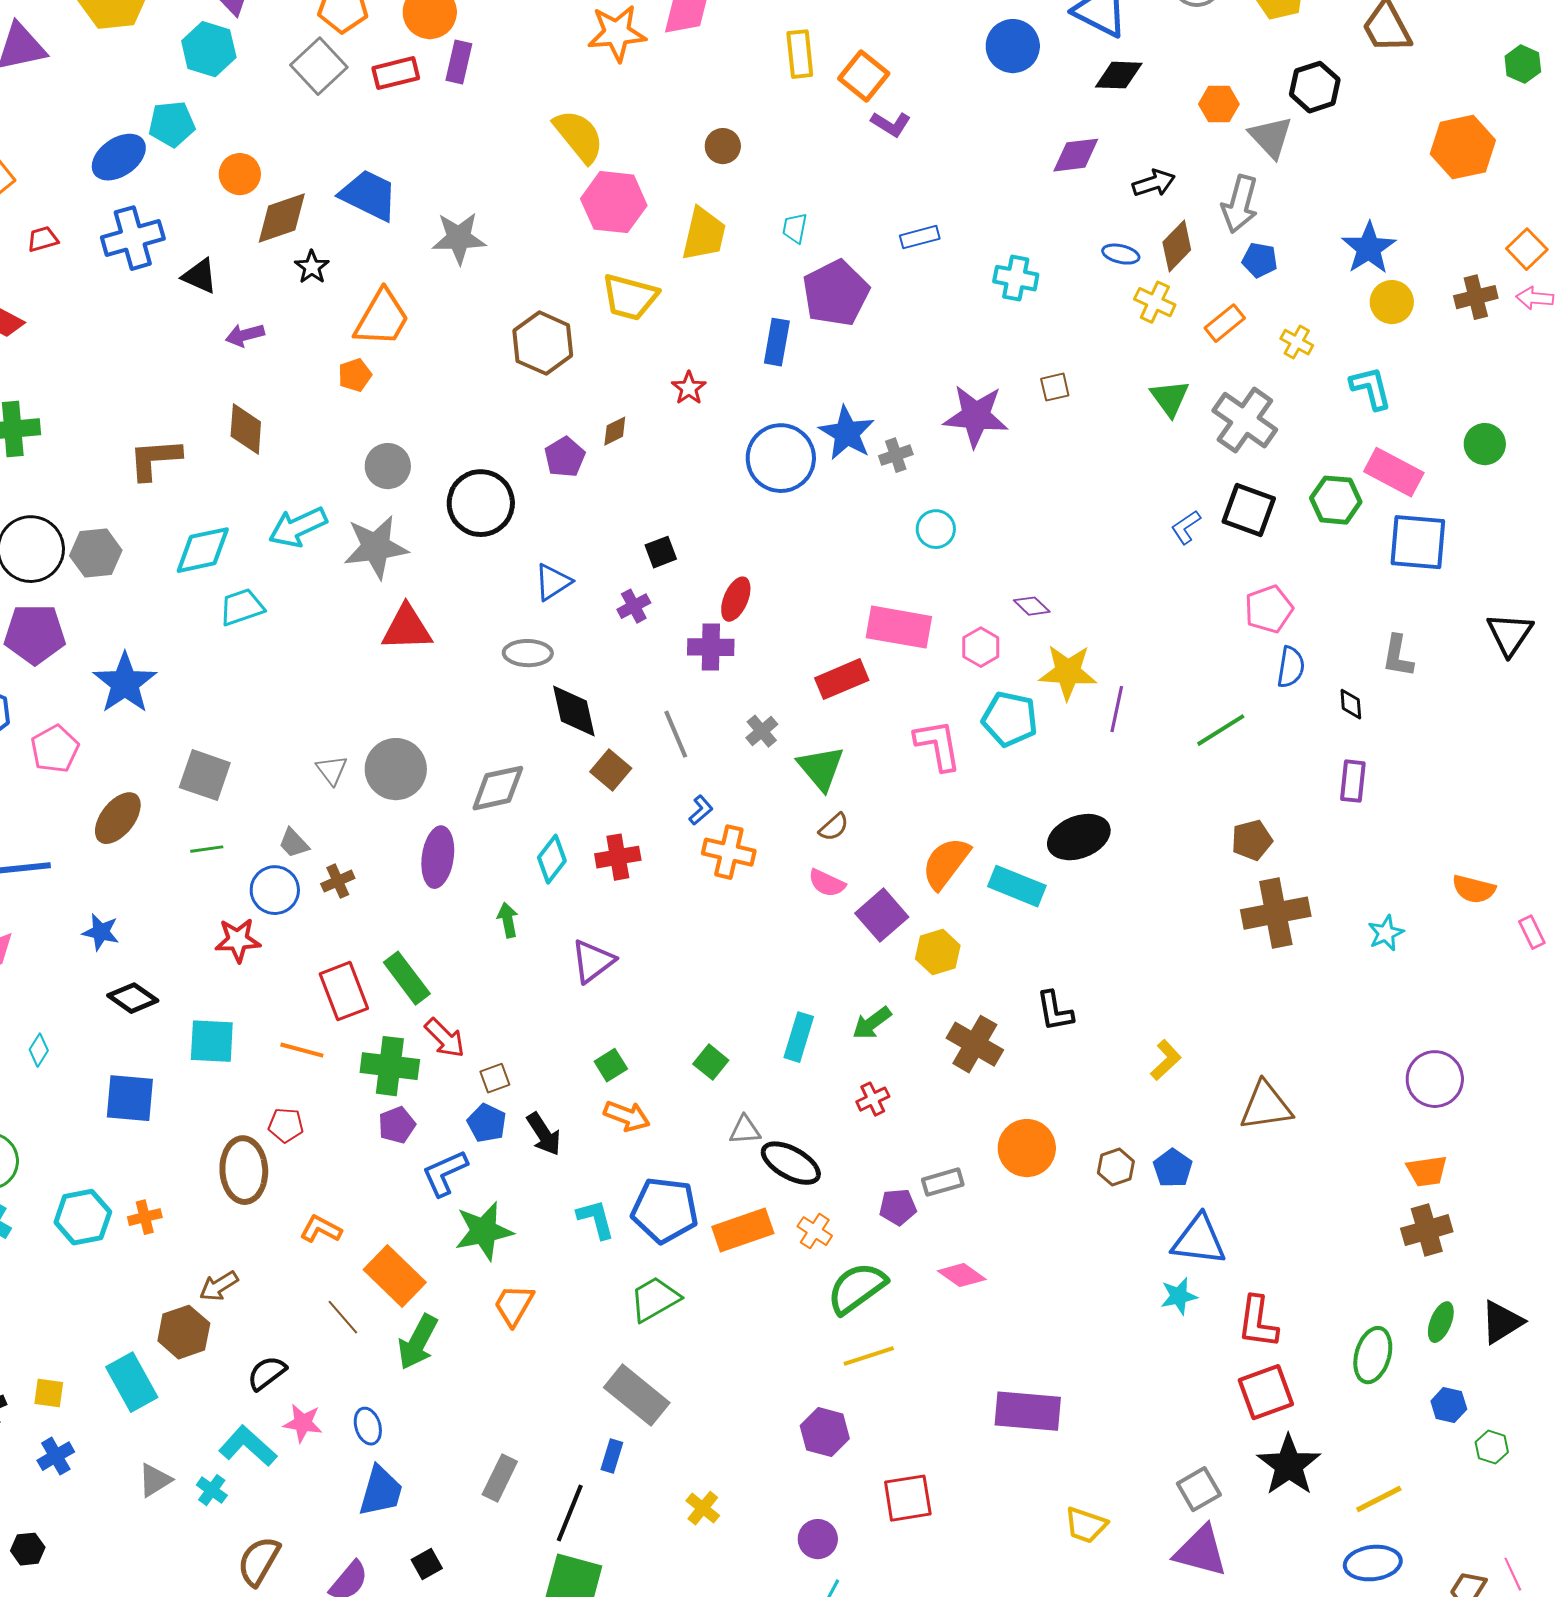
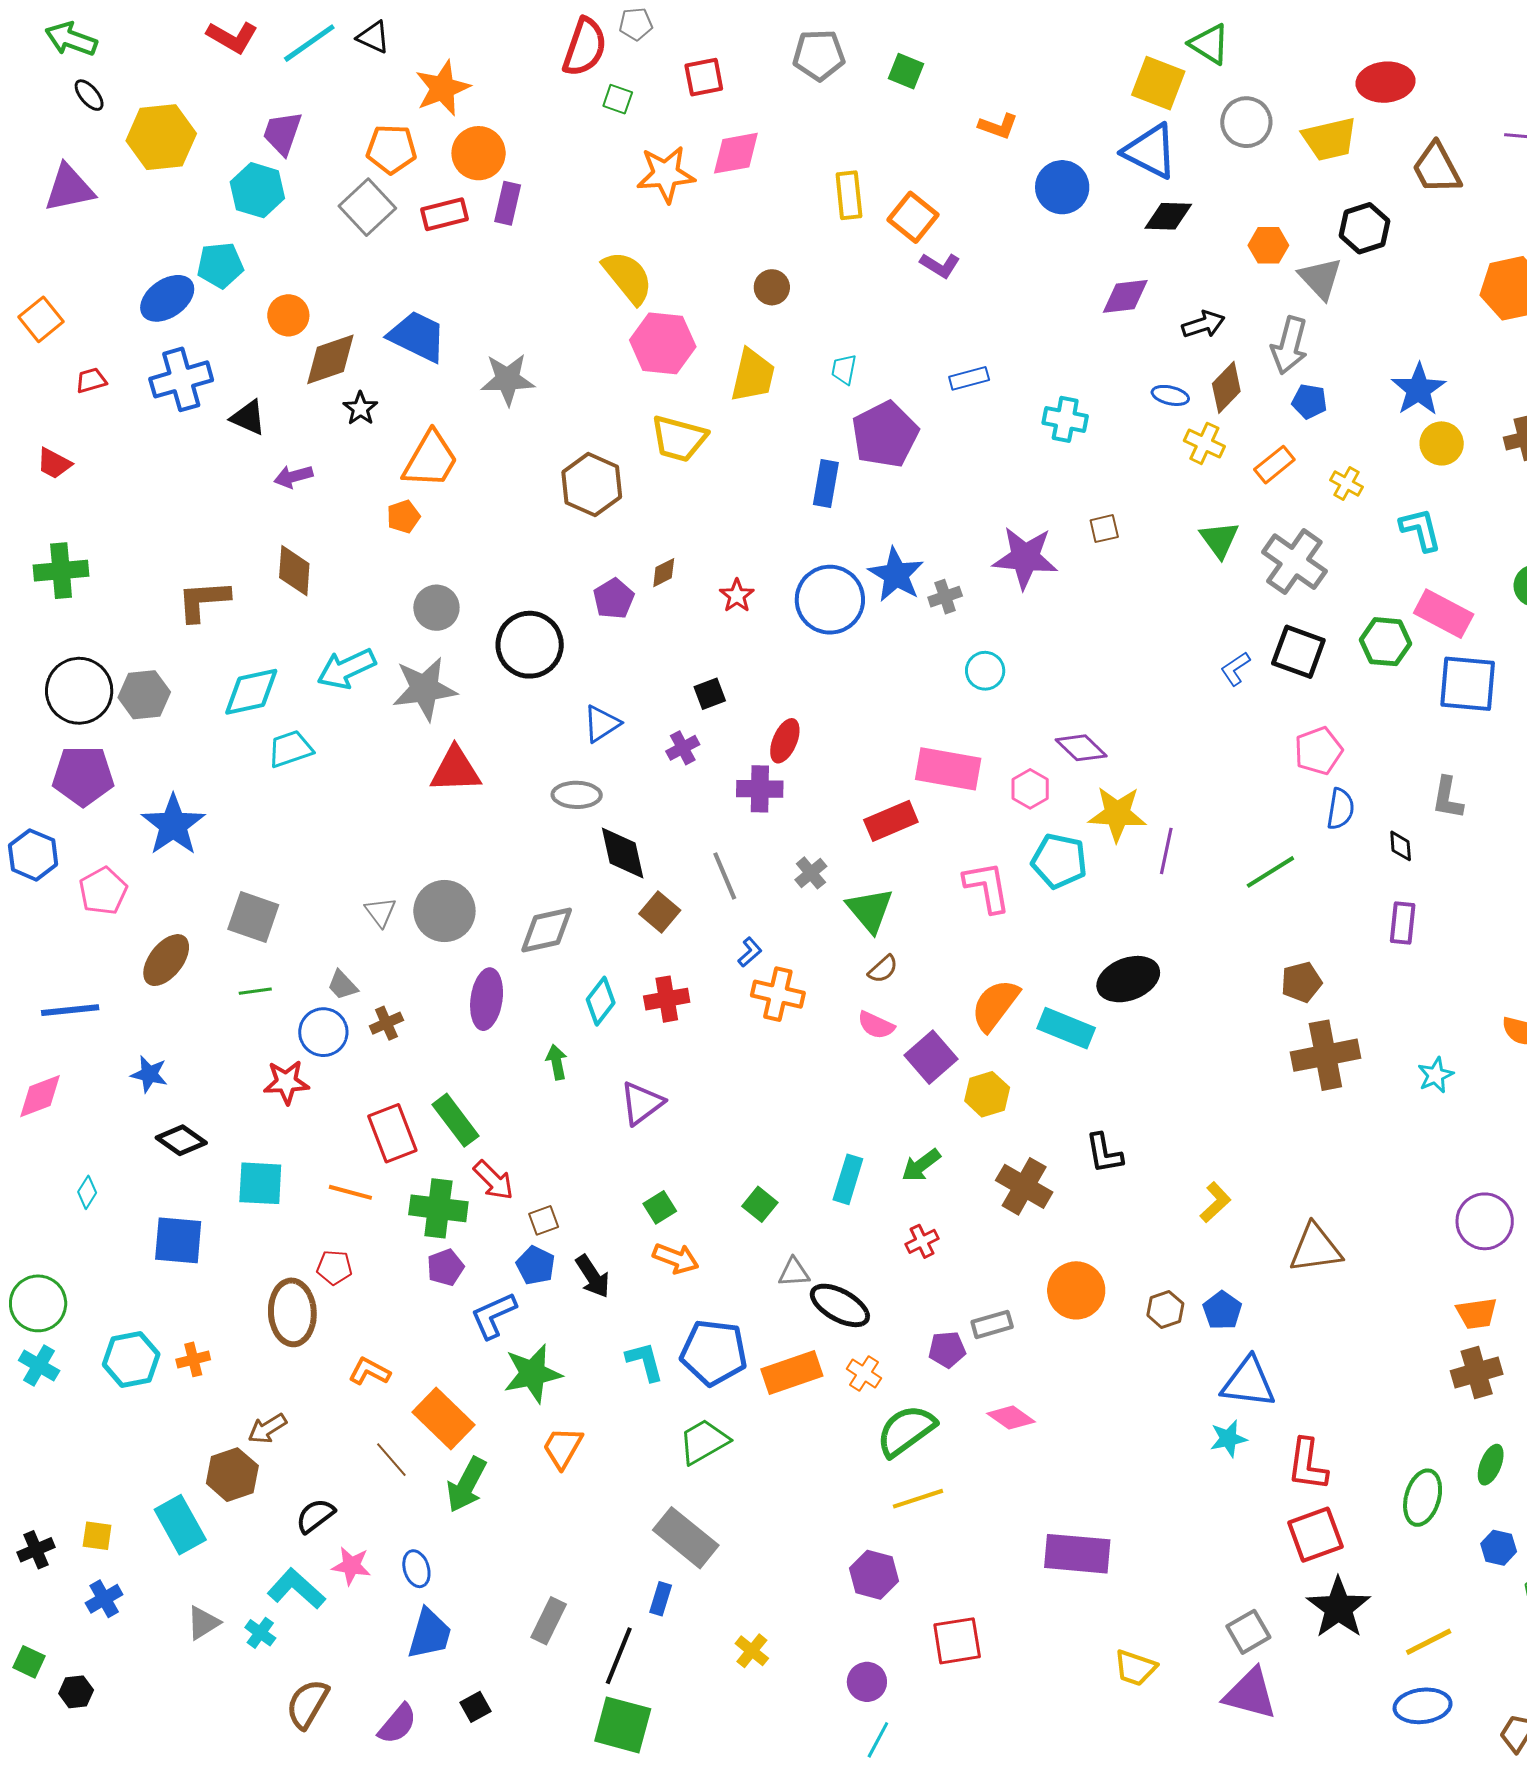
red star: (689, 388) -> (737, 596), moved
purple diamond: (1032, 606) -> (1081, 748), size x1.4

